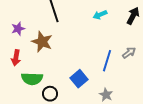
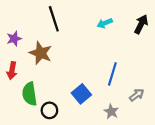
gray arrow: (129, 53) -> (137, 95), moved
green semicircle: (32, 79) -> (30, 94), turned 80

